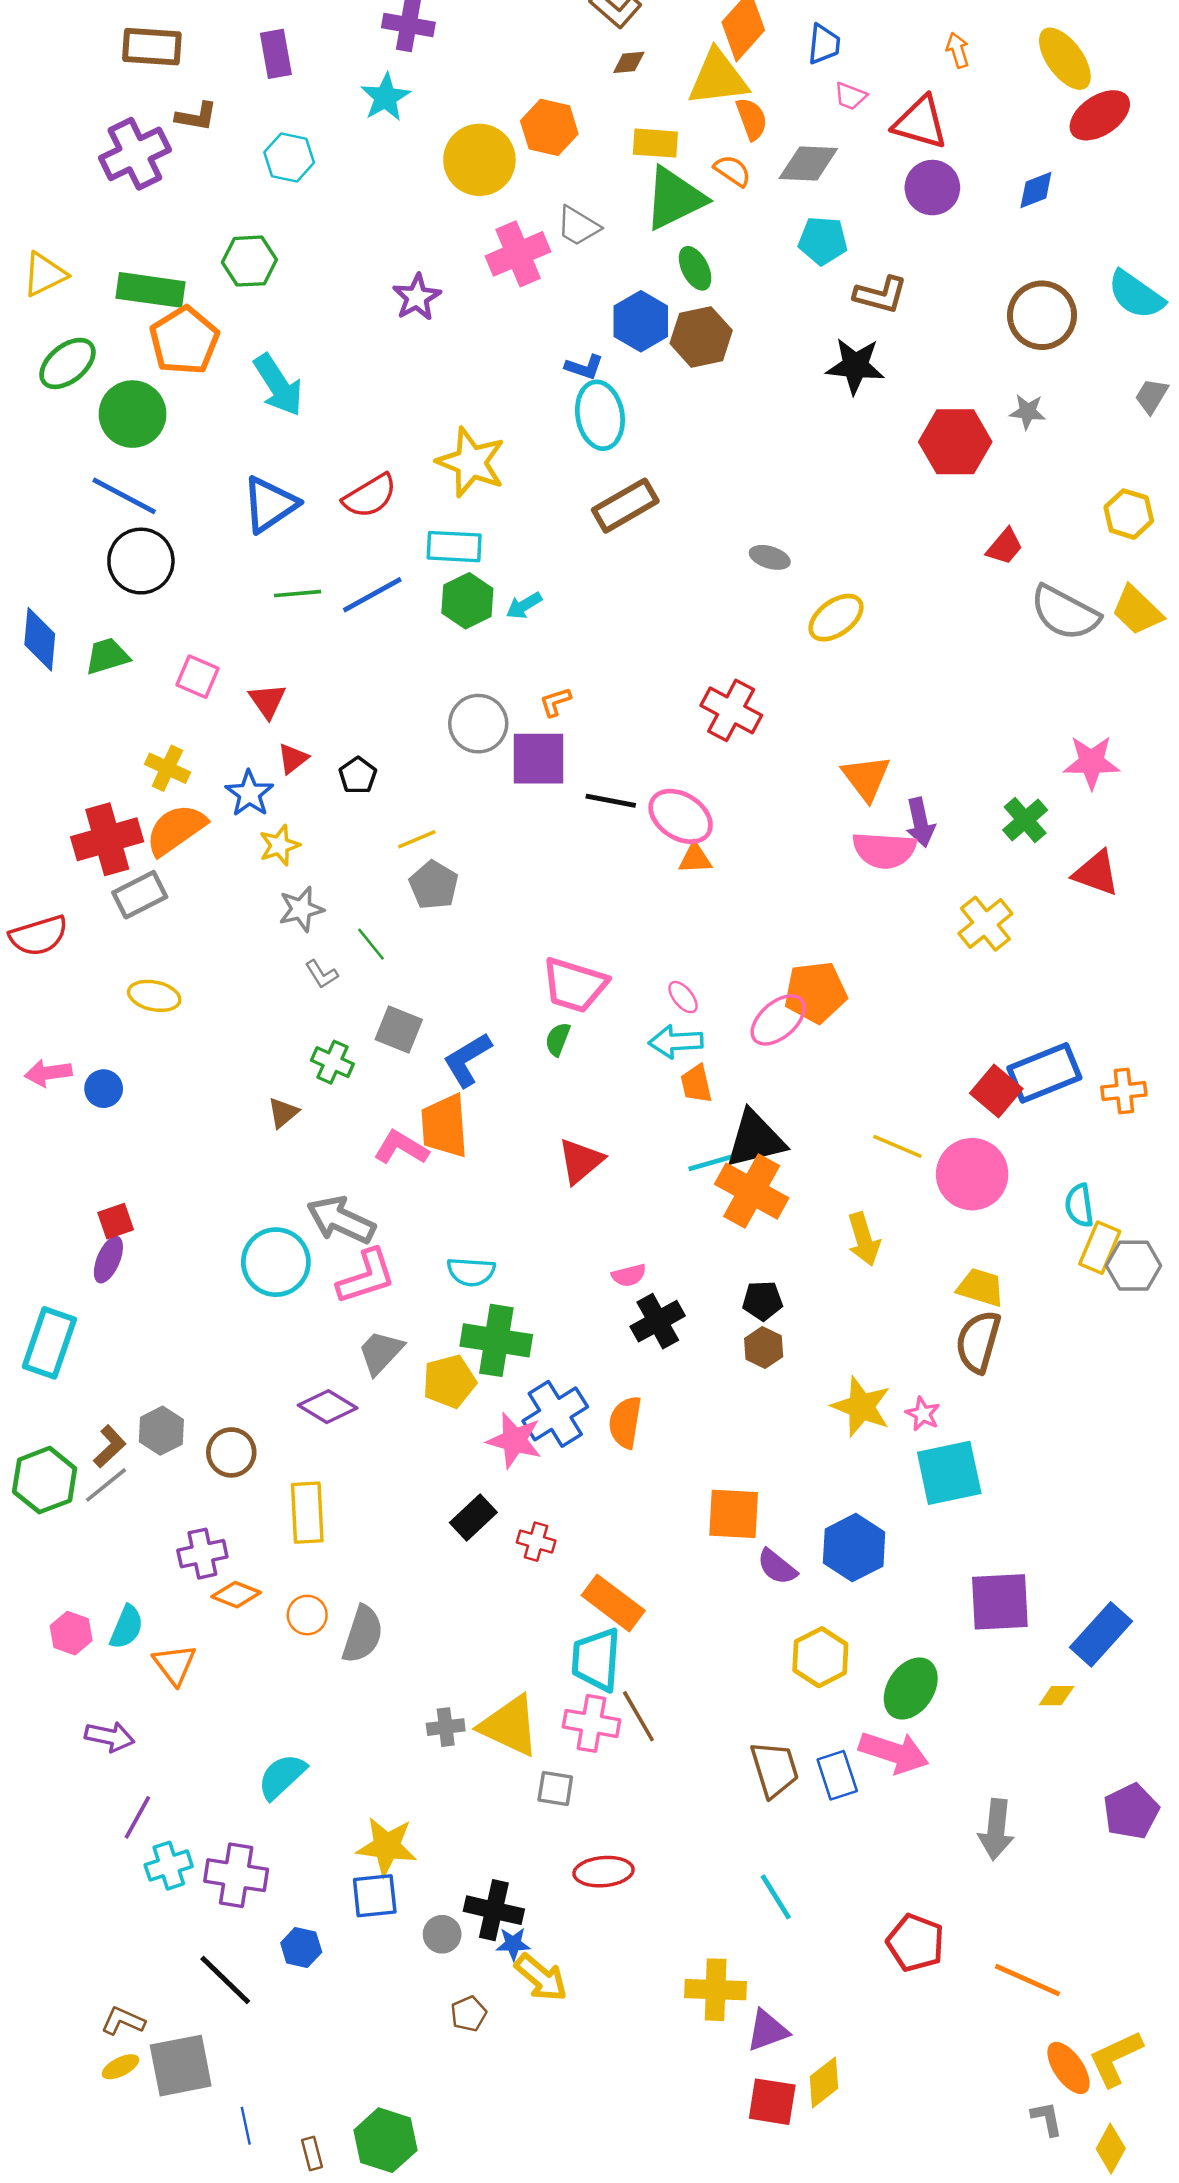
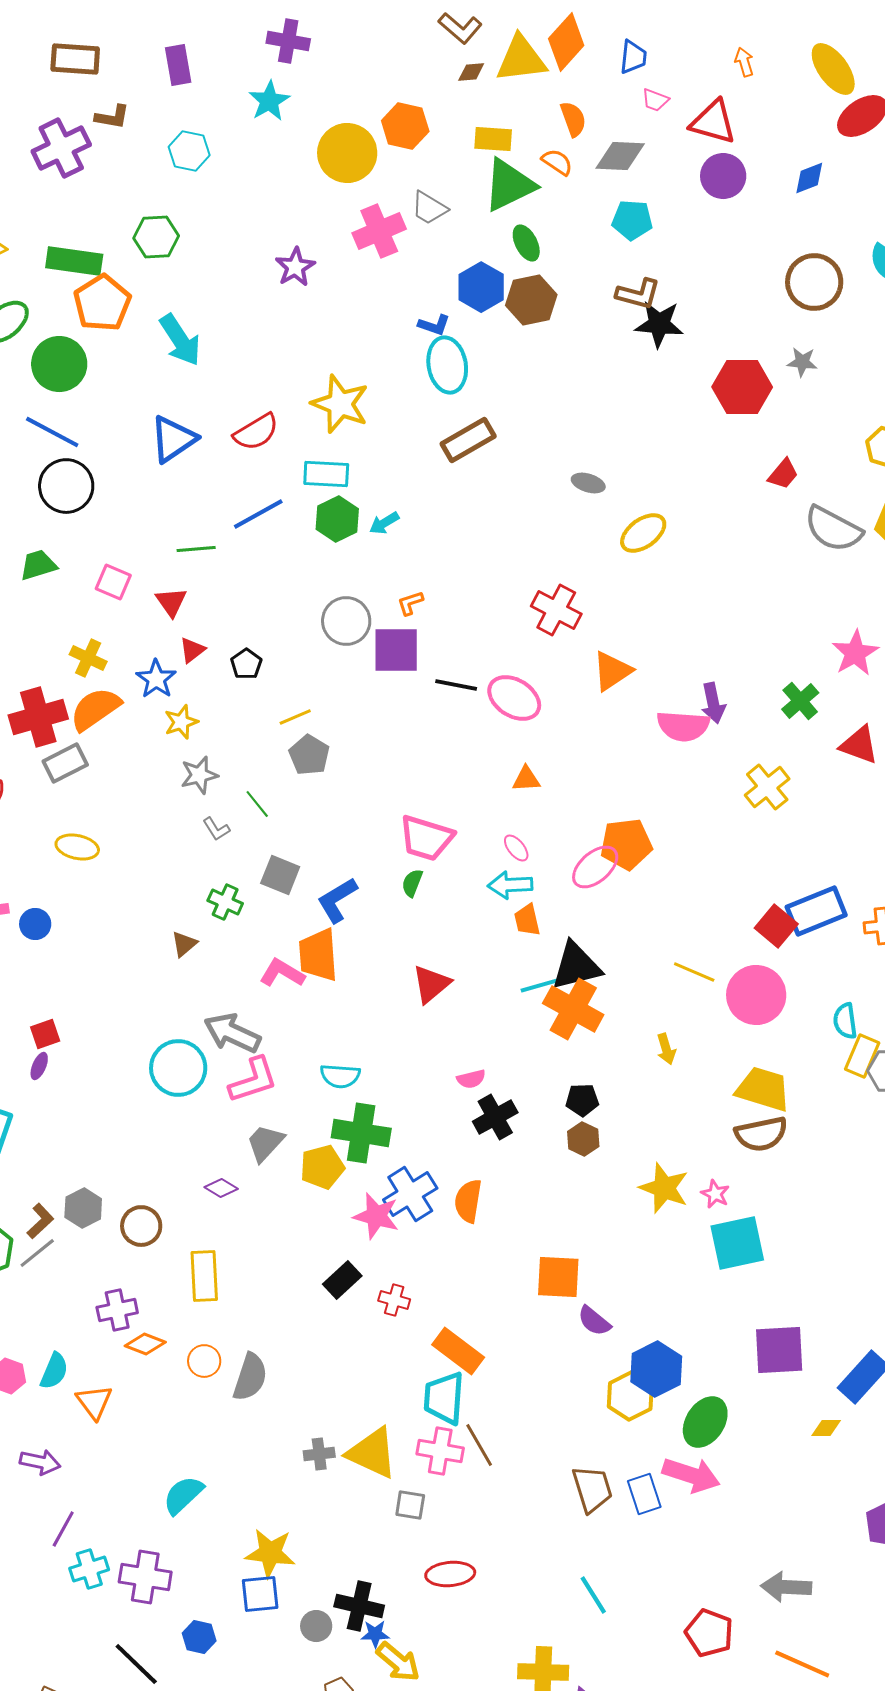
yellow triangle: (718, 78) -> (521, 59), moved
brown L-shape: (881, 295) -> (638, 294), moved
green line: (298, 594) -> (196, 549), moved
pink star: (1091, 762) -> (855, 653), turned -30
orange triangle: (866, 778) -> (612, 671), moved, turned 33
orange triangle: (695, 859) -> (526, 779), moved
yellow arrow: (864, 1239) -> (666, 1049), size x0.7
purple ellipse: (108, 1260) -> (39, 1066), size x0.7
yellow trapezoid: (981, 1287) -> (763, 1089), size x1.4
brown semicircle: (978, 1342) -> (761, 1134), turned -118
purple diamond: (328, 1407) -> (221, 1188), size x0.7
blue hexagon: (854, 1548) -> (656, 1369), moved
gray arrow: (996, 1829) -> (786, 1587), moved, turned 87

